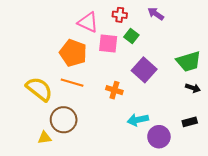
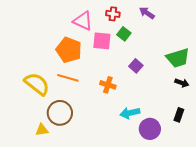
purple square: (144, 70) -> (136, 66), size x0.6
black rectangle: (190, 122) -> (179, 115), turned -56

